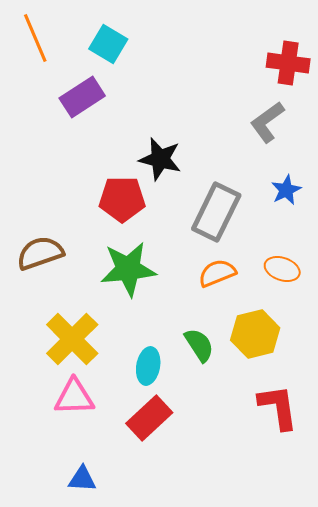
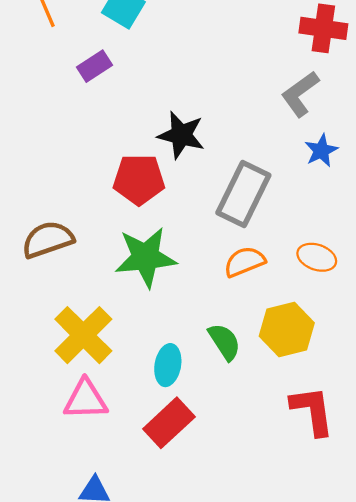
purple rectangle: (82, 97) -> (94, 66), size x0.7
blue star: (286, 190) -> (321, 151), moved

